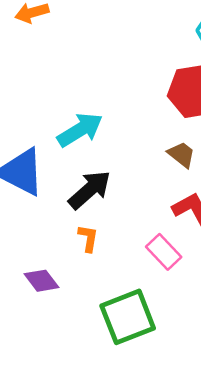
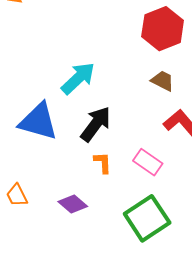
pink rectangle: (164, 252) -> (148, 162), moved

